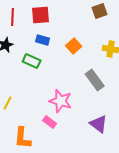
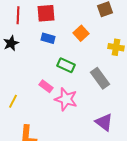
orange square: (74, 46) -> (81, 33), moved
green rectangle: (32, 61) -> (66, 65), moved
pink rectangle: (50, 122) -> (46, 86), moved

